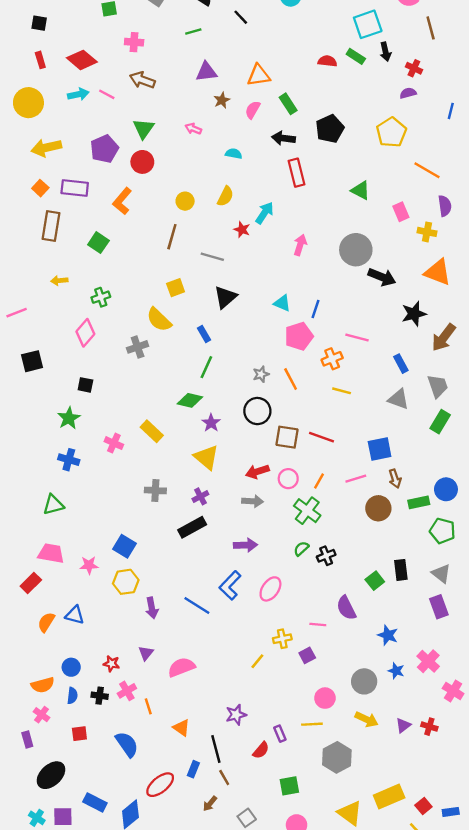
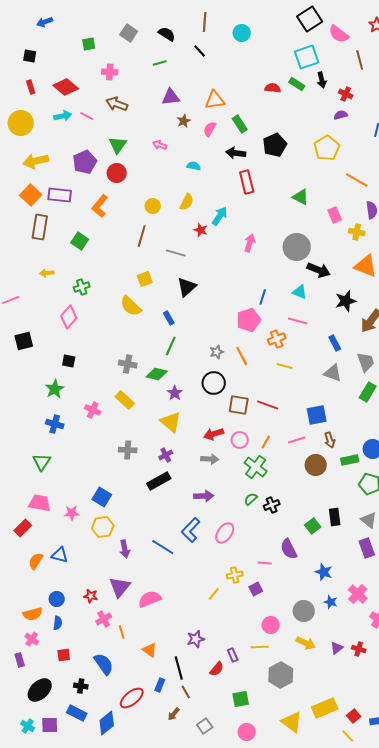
orange square: (40, 188) -> (31, 195), size x1.5
cyan triangle: (282, 303) -> (300, 292), moved
gray cross: (138, 347) -> (128, 364), moved, turned 30
green triangle: (53, 505) -> (42, 462), turned -42
purple triangle: (146, 653) -> (120, 587), size x1.6
black cross: (100, 696) -> (81, 686), moved

